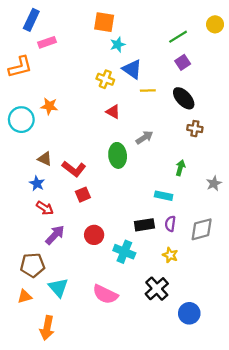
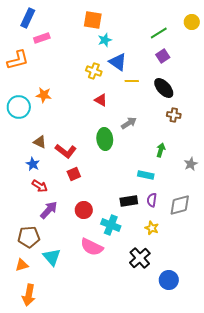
pink semicircle: (105, 294) -> (92, 247), moved
orange arrow: (47, 328) -> (29, 295), moved

